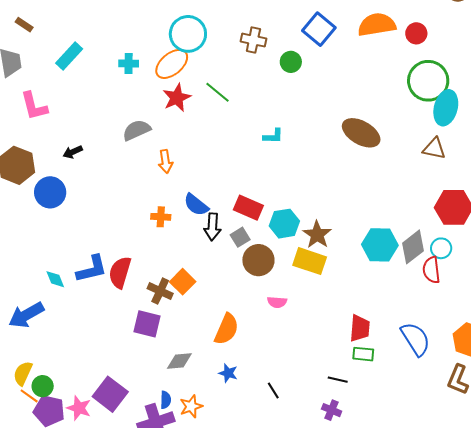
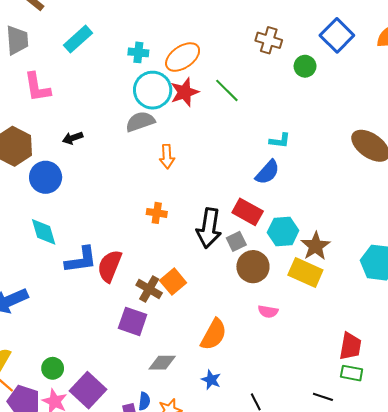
cyan circle: (188, 34) -> (153, 90), moved
blue semicircle: (196, 205) -> (267, 172), moved, turned -92
black arrow: (212, 227) -> (209, 228), size x1.4
cyan diamond: (55, 279) -> (44, 232), moved, size x1.4
green circle: (43, 386) -> (53, 368), moved

